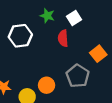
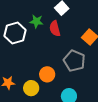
green star: (47, 16) -> (36, 21), moved

